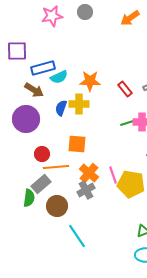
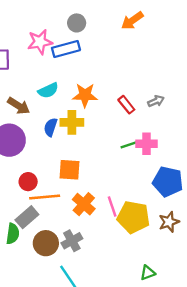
gray circle: (85, 12) -> (77, 23), moved
pink star: (52, 16) -> (40, 42), moved
blue rectangle: (43, 68) -> (66, 49), moved
gray cross: (86, 190) -> (72, 241), moved

